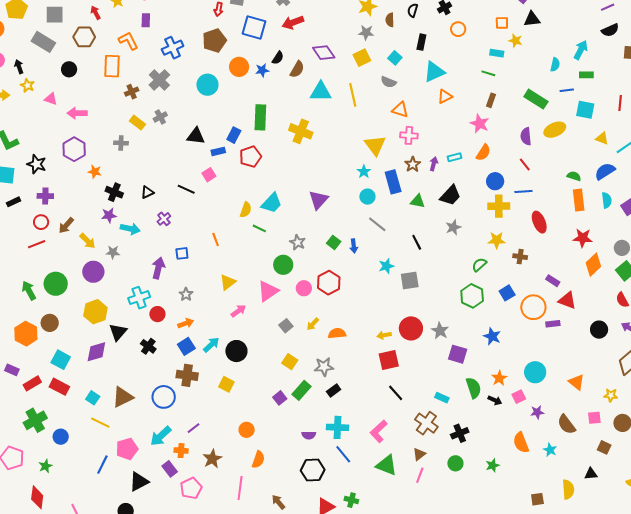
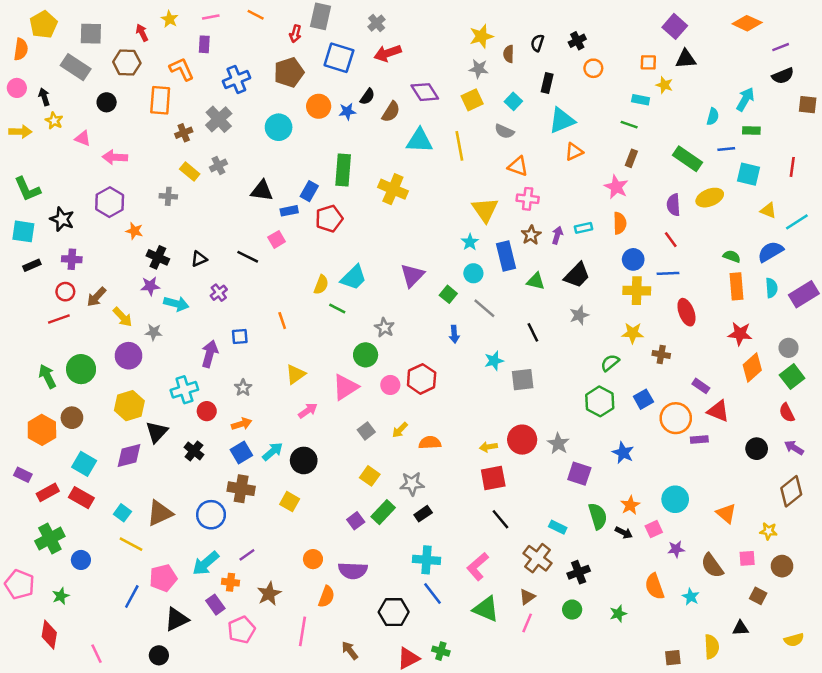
orange semicircle: (483, 153) -> (620, 223), turned -36
green square: (334, 242) -> (448, 294), moved
purple semicircle: (309, 435) -> (353, 571), moved, size x1.6

